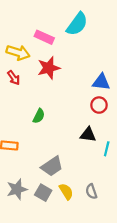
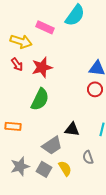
red star: (49, 68) -> (42, 67), moved
green semicircle: (39, 116) -> (40, 99), size x1.6
black triangle: (88, 135) -> (72, 129), moved
gray semicircle: (91, 191) -> (88, 157), moved

